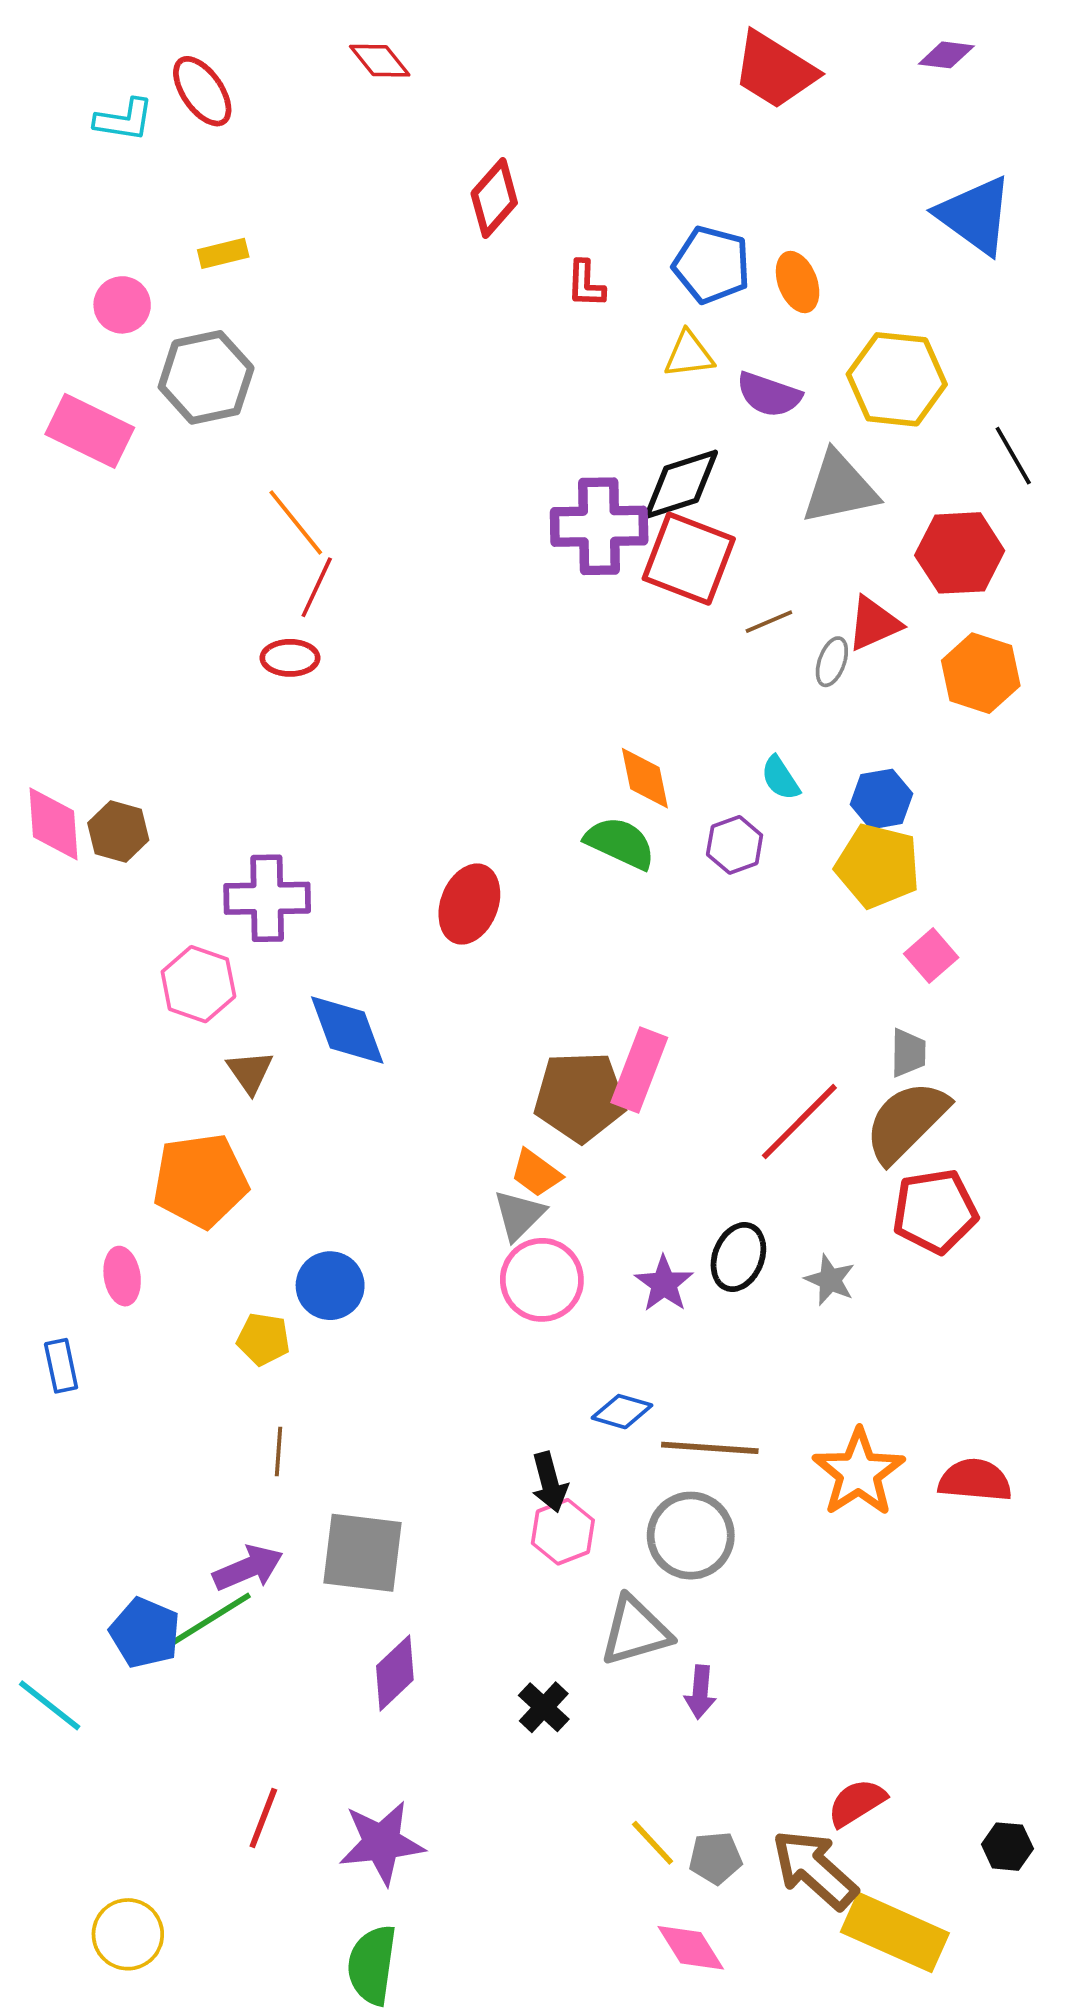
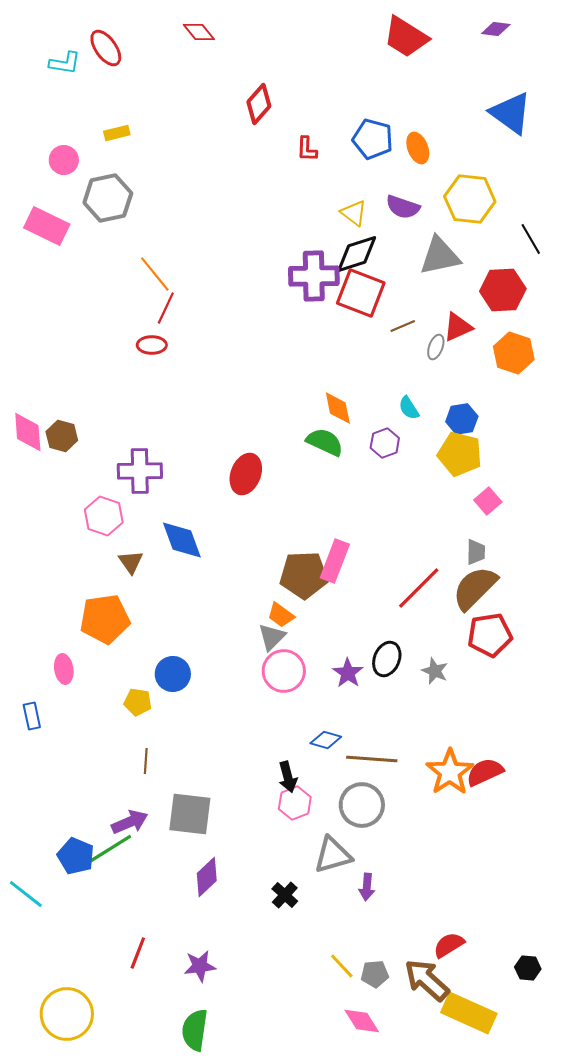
yellow triangle: (689, 355) -> (354, 213), moved, turned 44
red semicircle: (975, 1480) -> (485, 772), moved, turned -30
purple star: (382, 1843) -> (200, 966), size x0.7
yellow circle: (128, 1934) -> (67, 1014), size x1.4

